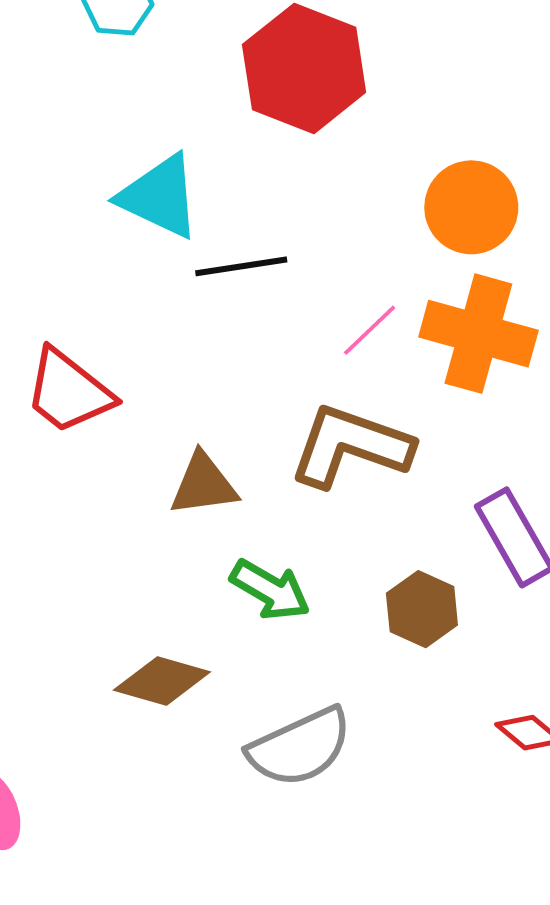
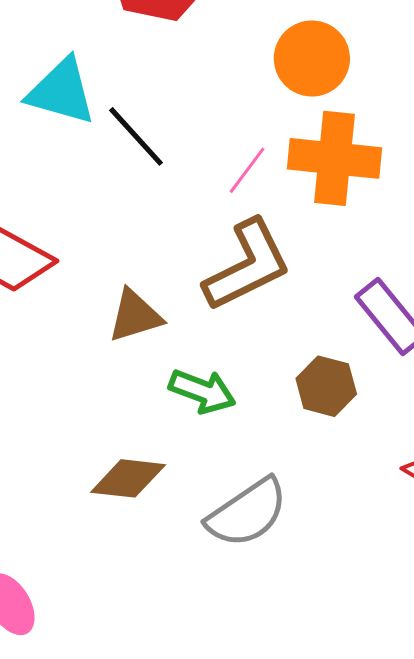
black line: (241, 266) -> (136, 136), turned 66
brown L-shape: (351, 446) -> (247, 265), turned 144

